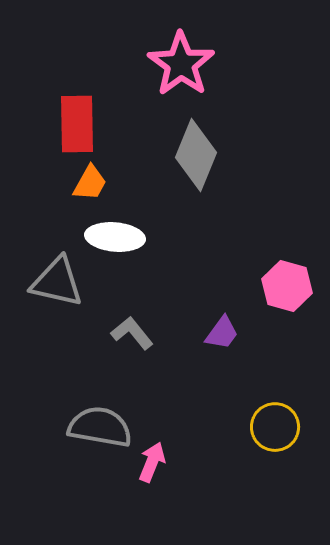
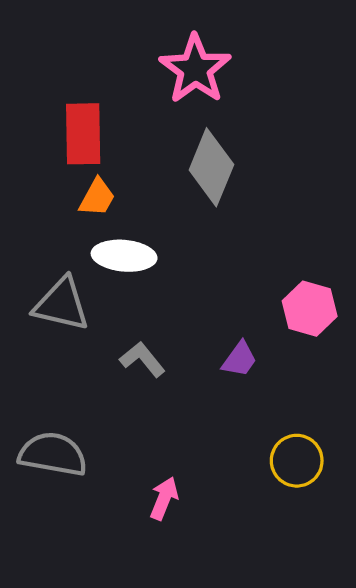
gray semicircle: (100, 427) -> (53, 454), moved

